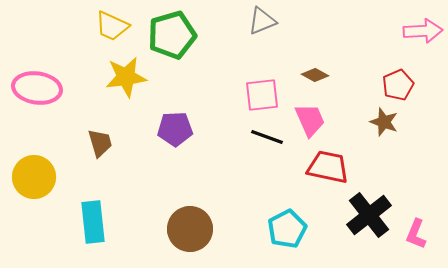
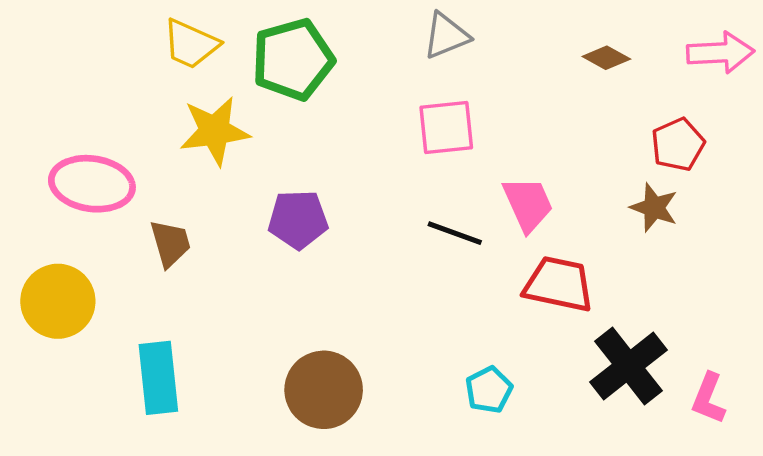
brown diamond: (315, 75) -> (606, 58), moved
pink ellipse: (37, 88) -> (92, 184), moved
pink square: (262, 95) -> (446, 128), moved
cyan pentagon: (287, 229) -> (489, 390), size x0.7

